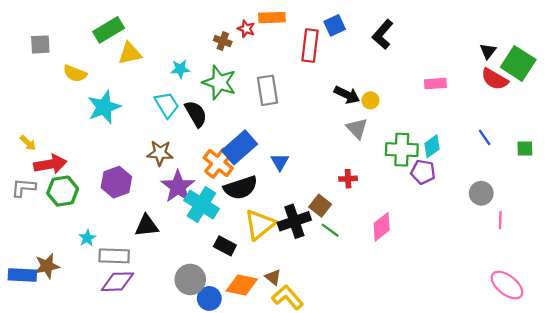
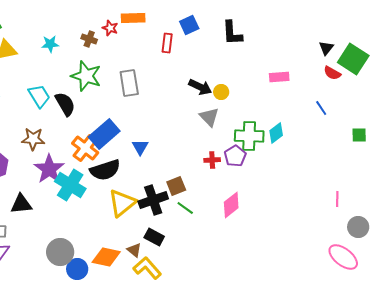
black L-shape: (383, 34) -> (232, 33), turned -44
red rectangle: (310, 46) -> (167, 43), size x0.7
cyan star: (180, 69) -> (50, 44), moved
red semicircle: (495, 79) -> (332, 73), size x0.7
blue line: (485, 137) -> (321, 108), moved
purple pentagon: (423, 172) -> (235, 156), moved, turned 30
red cross: (348, 179) -> (212, 160), moved
gray circle: (481, 193) -> (358, 227), moved
brown square: (320, 206) -> (176, 186), turned 30
black rectangle: (225, 246) -> (154, 237), moved

